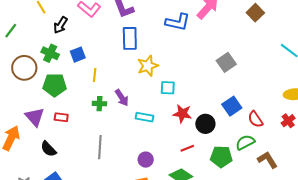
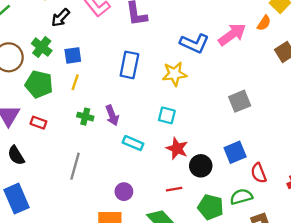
blue rectangle: (130, 38) -> (129, 65), moved
yellow star: (148, 66) -> (174, 74), moved
yellow line: (95, 75) -> (75, 82), moved

